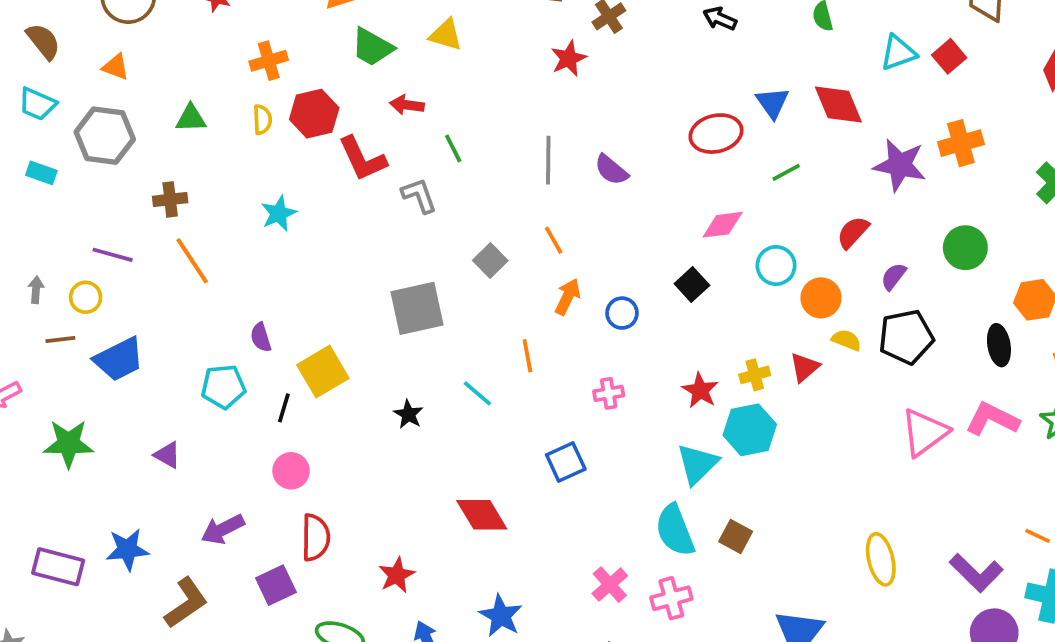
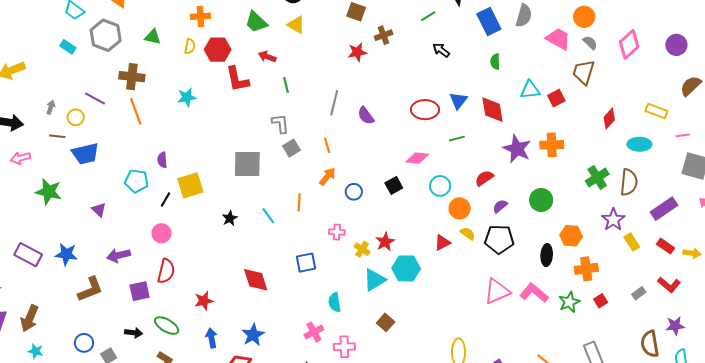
gray L-shape: (419, 195) -> (280, 124), moved
brown cross: (170, 199) -> (132, 77), size x1.4
yellow cross: (755, 375) -> (362, 249), moved, turned 35
cyan semicircle: (675, 530) -> (335, 302), moved, size x0.7

